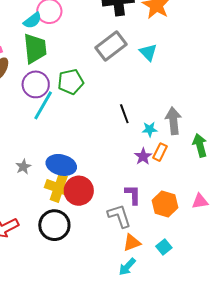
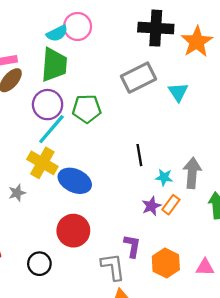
blue ellipse: (61, 165) -> (75, 181), moved
yellow cross: (59, 188) -> (42, 163), moved
black circle: (54, 225) -> (39, 264), size x0.7

